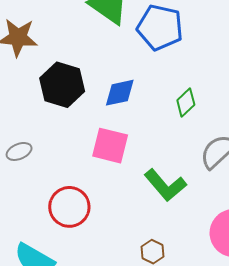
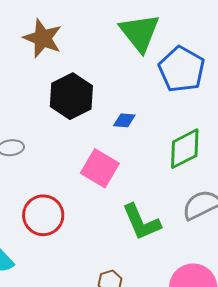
blue diamond: (120, 93) -> (124, 120), size x0.7
green diamond: (186, 102) -> (185, 149), size x1.5

